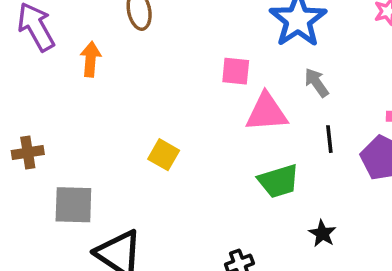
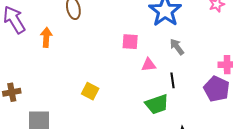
pink triangle: (267, 112) -> (149, 65), size x0.6
black line: (329, 139) -> (172, 80), moved

